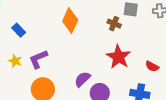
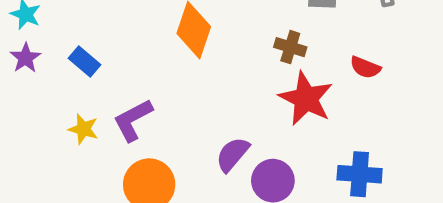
brown cross: (114, 24) -> (290, 47), moved
red semicircle: (152, 66) -> (365, 67), moved

